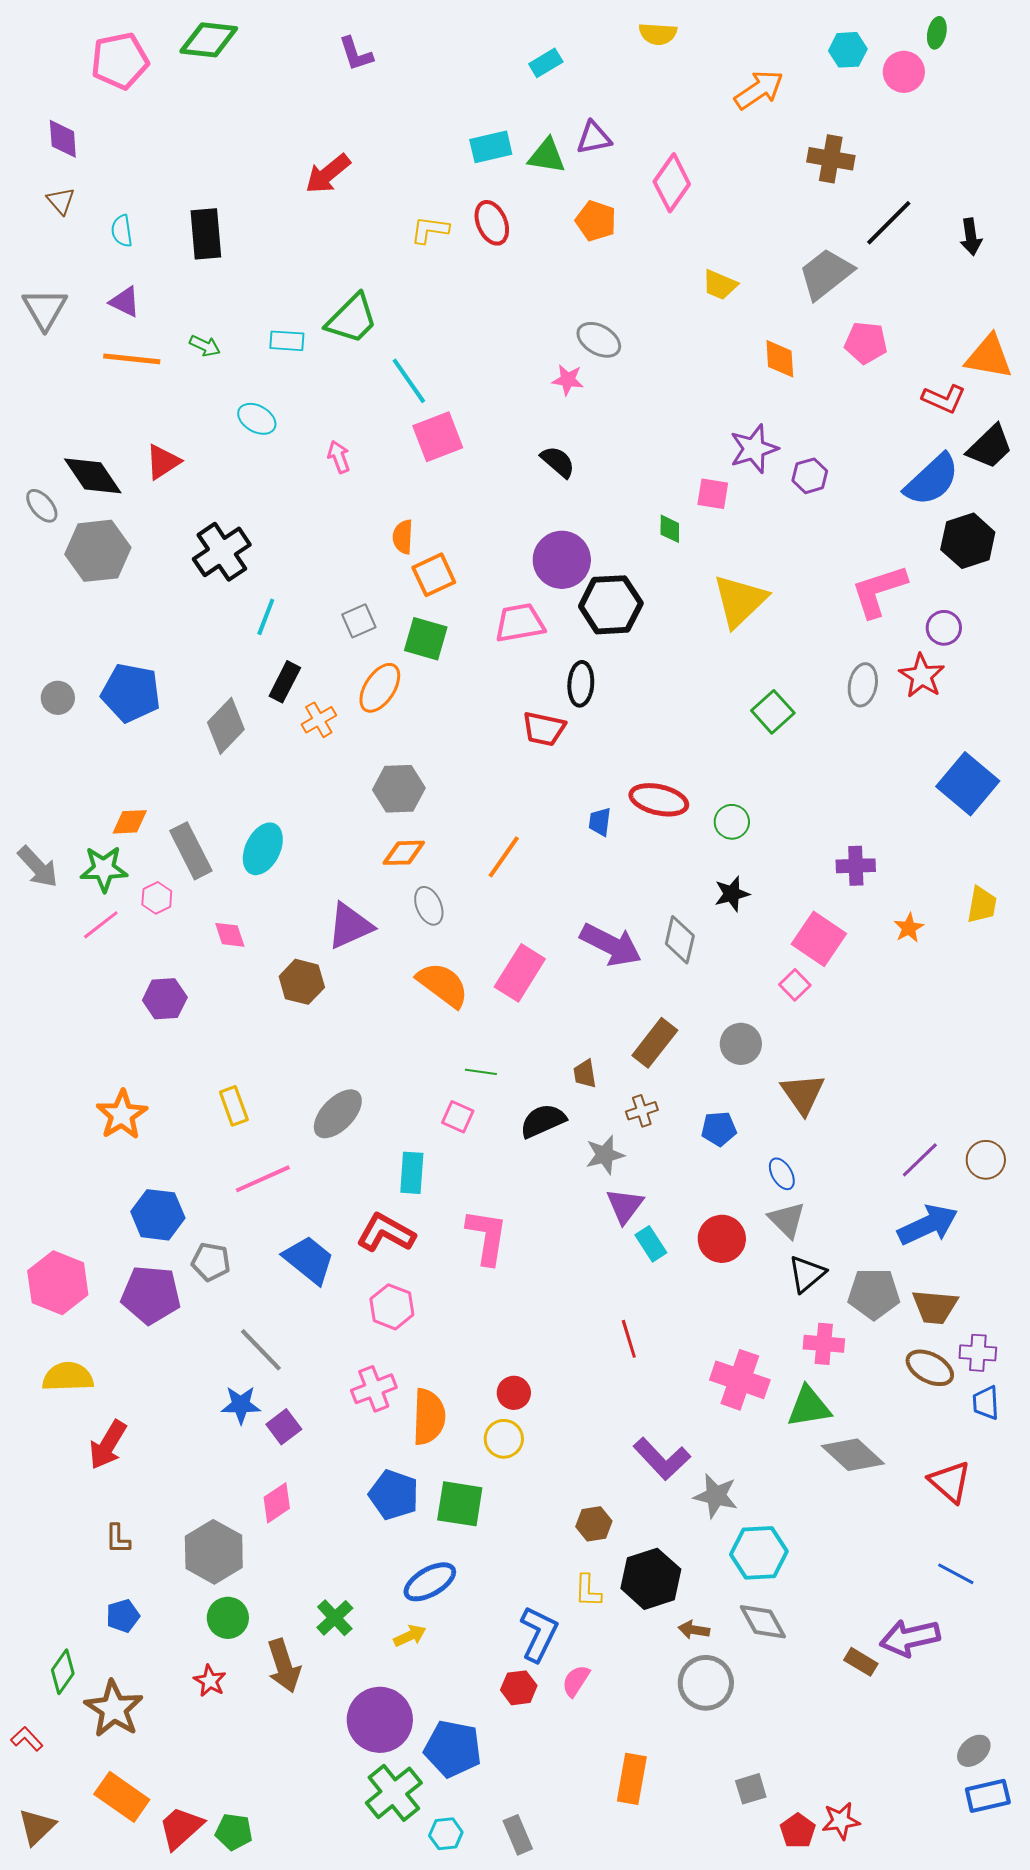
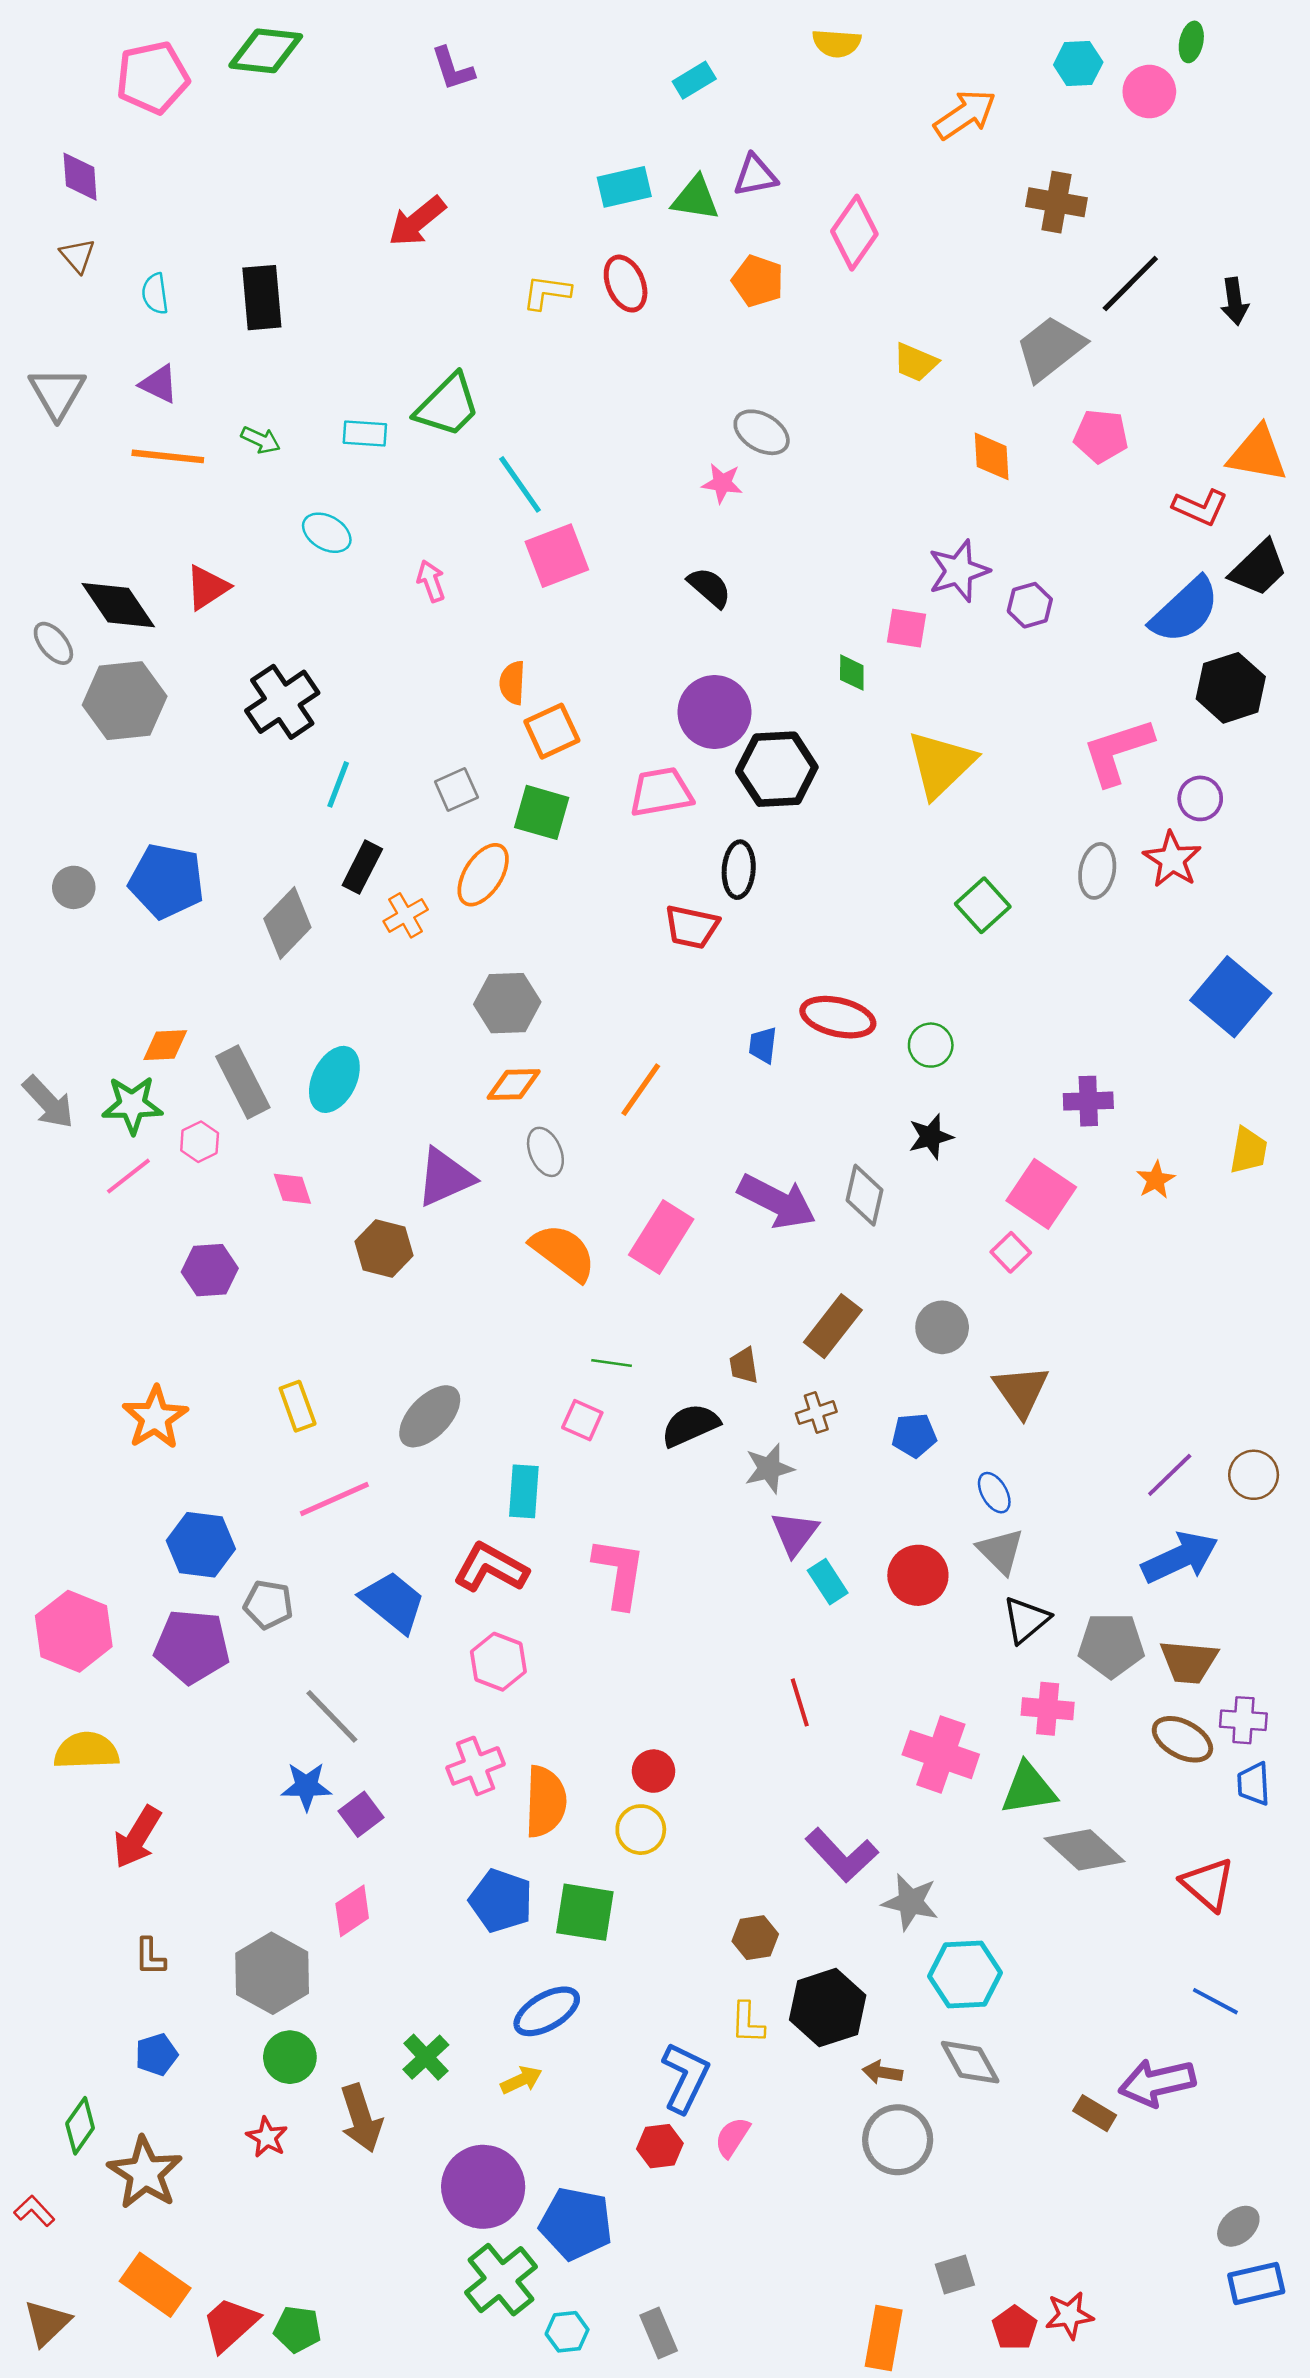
orange rectangle: (632, 1779) -> (884, 2338), moved

